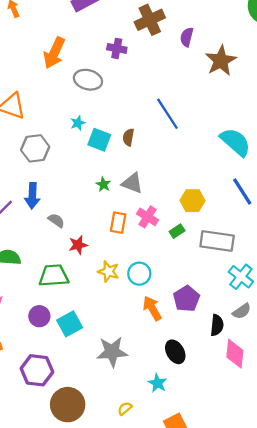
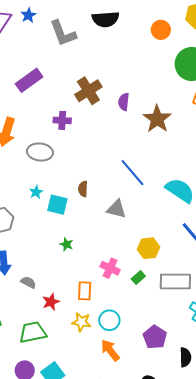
blue line: (167, 114) -> (133, 173), moved
brown semicircle: (128, 137) -> (83, 189), moved
gray triangle: (132, 183) -> (116, 209), moved
orange rectangle: (118, 223) -> (85, 291), moved
orange arrow: (152, 308) -> (110, 350), moved

